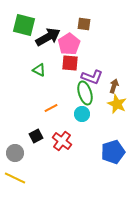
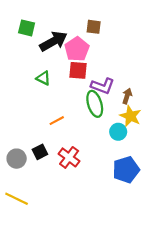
green square: (24, 25) -> (27, 28), size x0.7
cyan circle: (82, 114) -> (118, 132), moved
gray circle: (15, 153) -> (17, 159), moved

